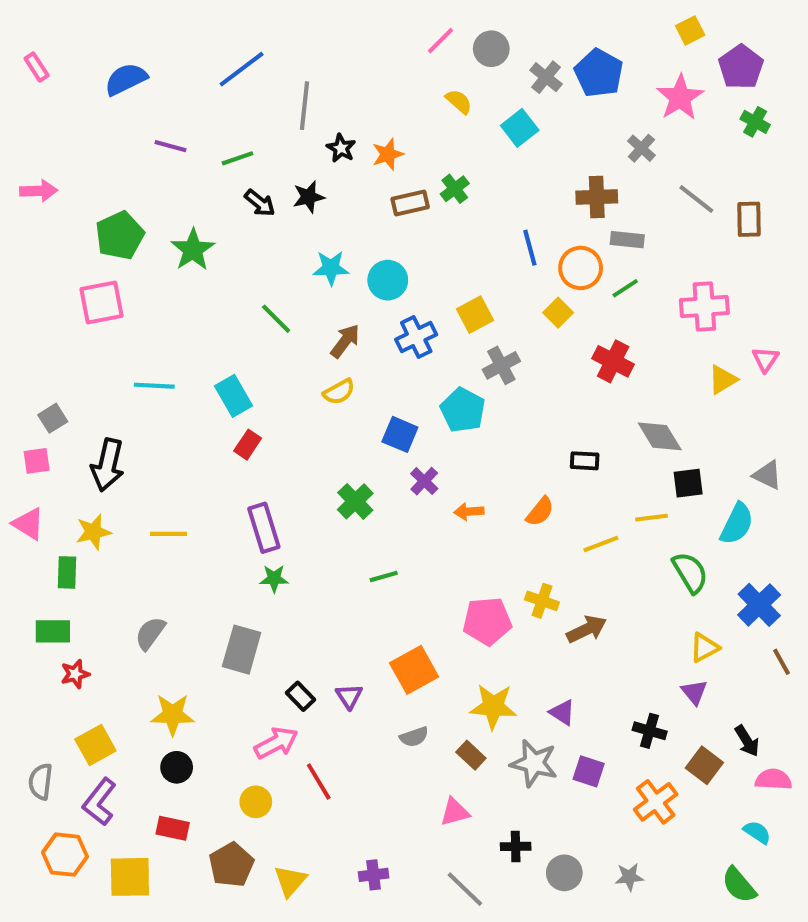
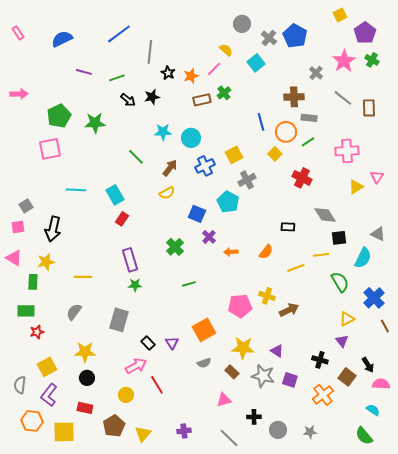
pink line: (440, 41) -> (214, 69), moved
pink star: (680, 97) -> (344, 61), moved
green star: (193, 250) -> (95, 123), turned 30
yellow line: (168, 534) -> (83, 277), moved

